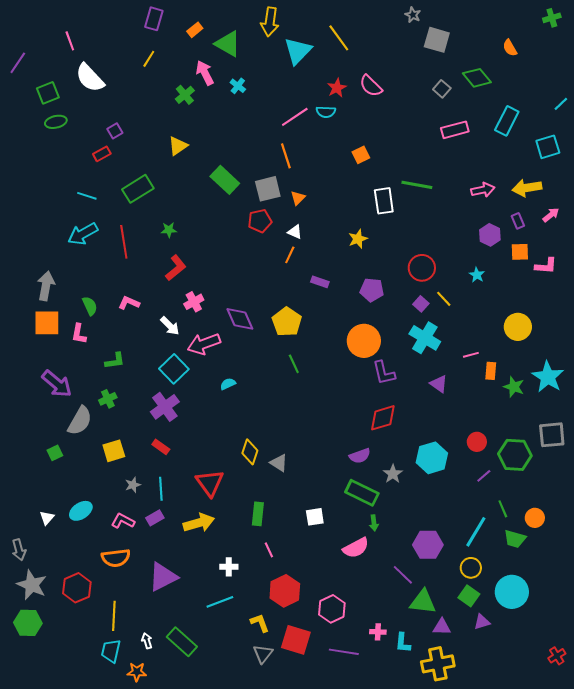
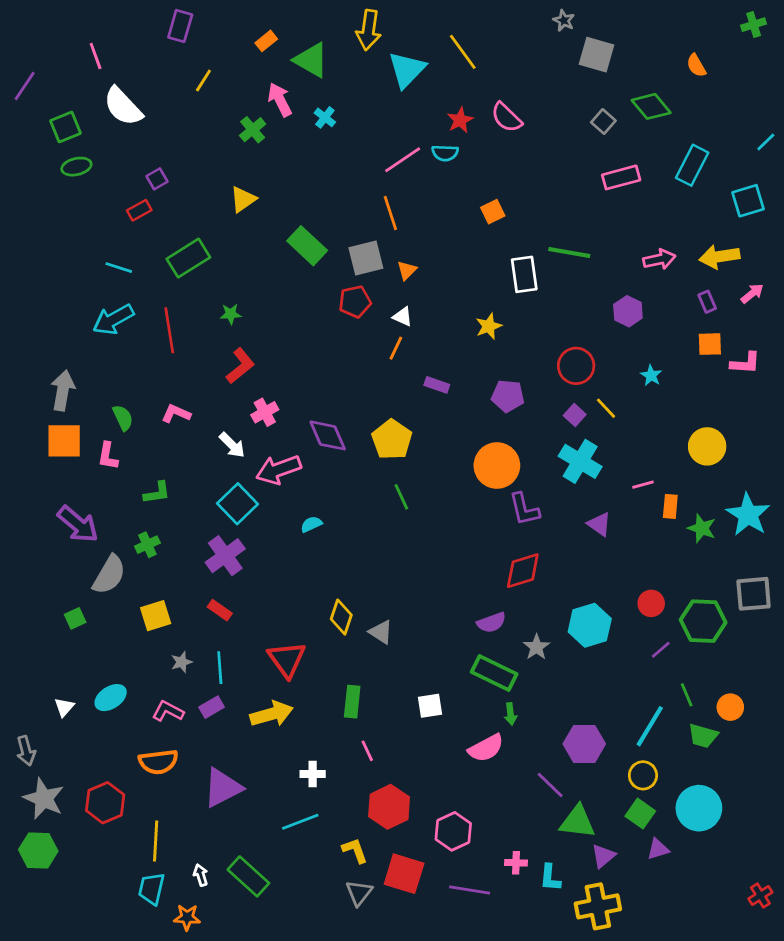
purple rectangle: (154, 19) -> (180, 26), moved
purple hexagon: (490, 235) -> (628, 311), moved
purple triangle: (442, 627) -> (603, 856), turned -42

